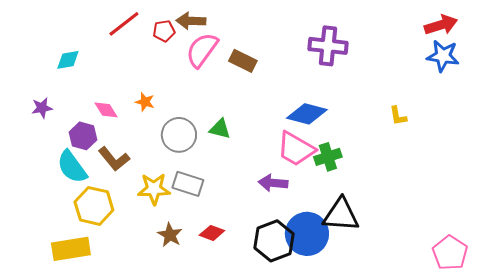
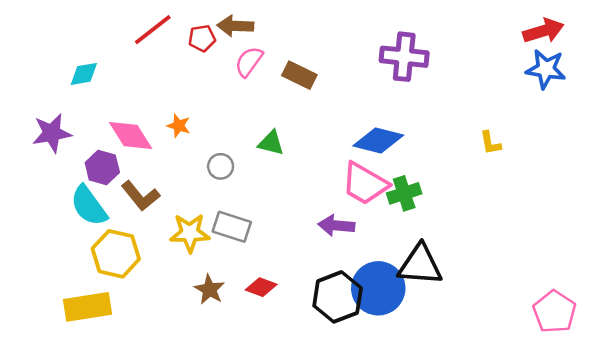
pink semicircle: (202, 50) -> (249, 62), size x0.7
purple star: (42, 108) -> (52, 133), size x1.5
pink diamond: (106, 110) -> (131, 136), size x1.5
green triangle: (220, 129) -> (271, 143), moved
gray circle: (179, 135) -> (221, 166), size x0.6

